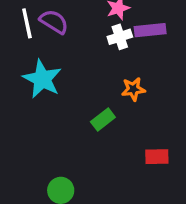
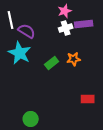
purple semicircle: (54, 22) -> (27, 31), moved
green rectangle: (103, 119) -> (52, 63), moved

